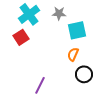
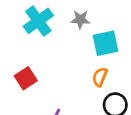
red square: (21, 37) -> (26, 78), moved

